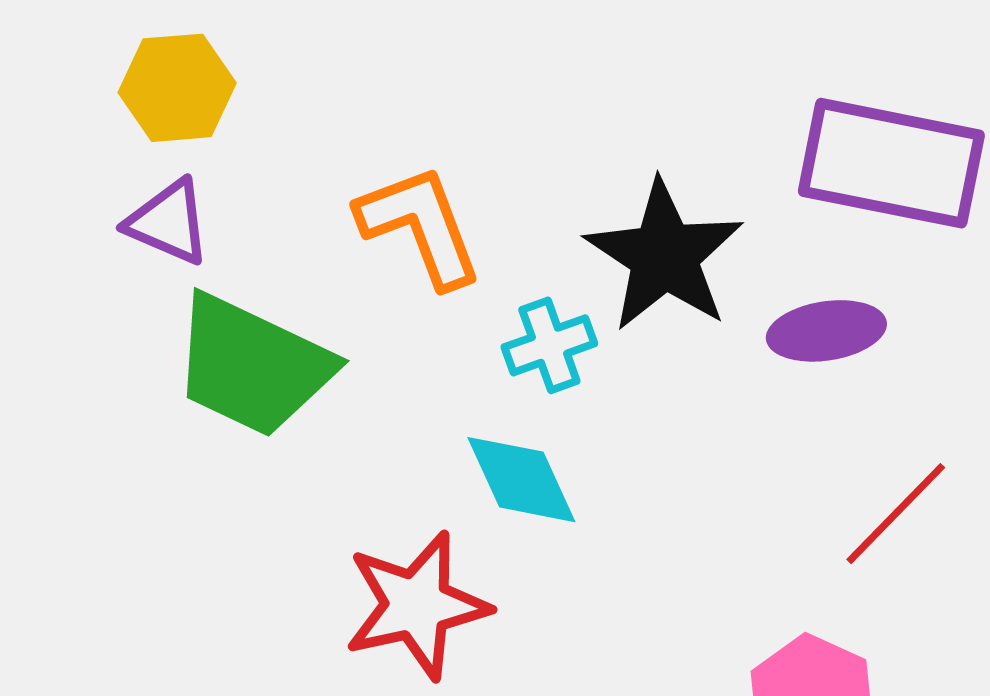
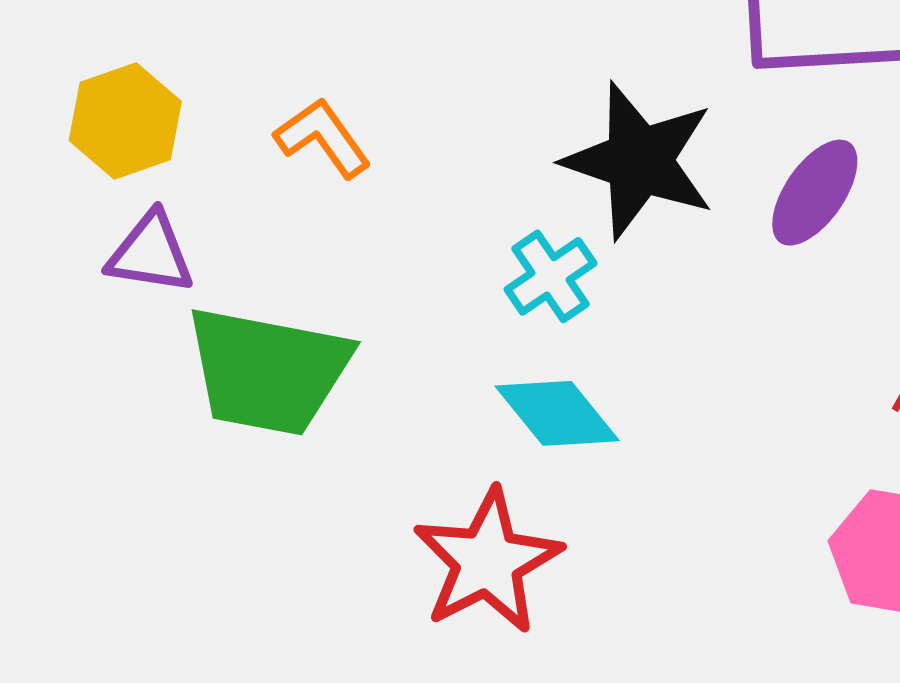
orange L-shape: (420, 226) -> (323, 138), moved, size x0.7
purple ellipse: (826, 331) -> (815, 193), turned -32

